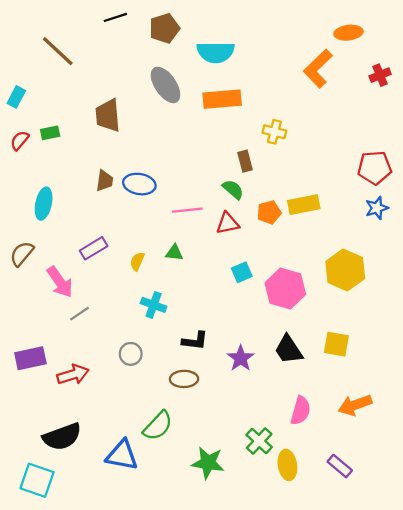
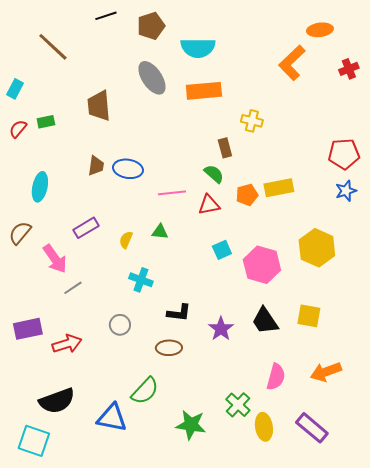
purple rectangle: (340, 466) -> (312, 428), size x1.4

